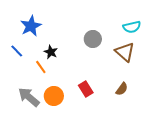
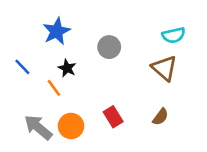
blue star: (31, 26) -> (57, 31), moved
gray circle: (93, 39) -> (109, 47), moved

